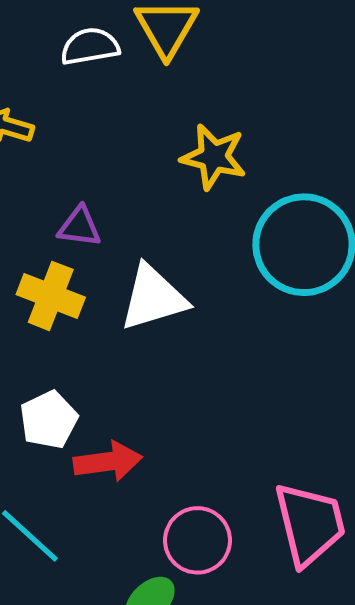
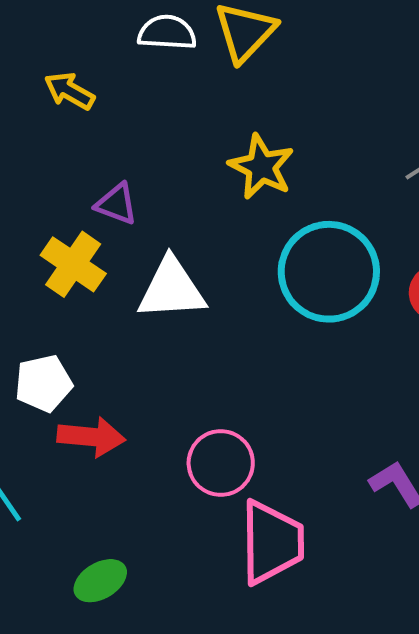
pink circle: (198, 540) -> (221, 463), moved

